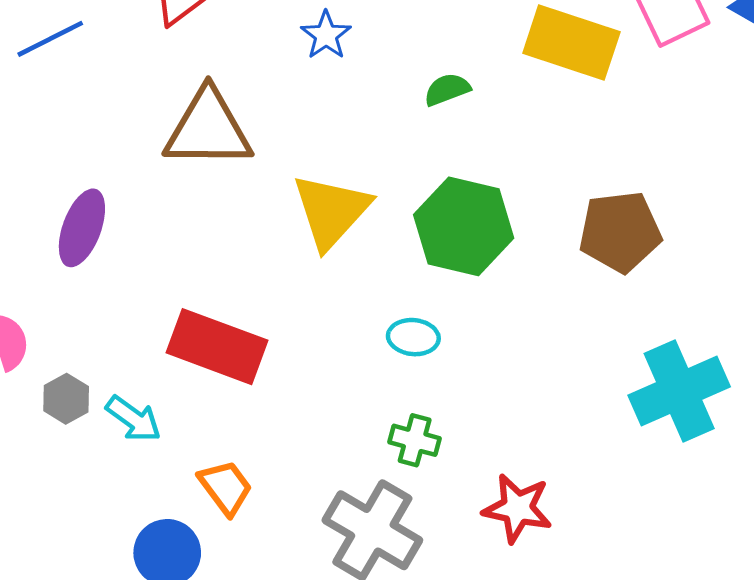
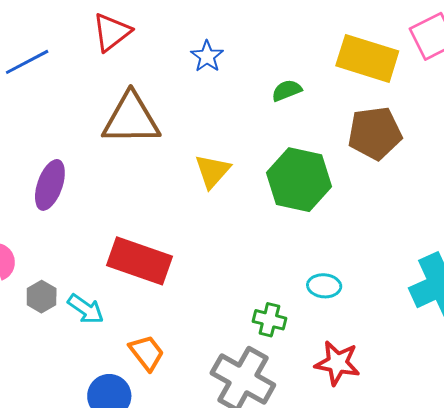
yellow triangle: (331, 211) -> (212, 171), size x0.7
brown pentagon: (620, 232) -> (375, 133), moved
cyan ellipse: (413, 337) -> (324, 286), moved

